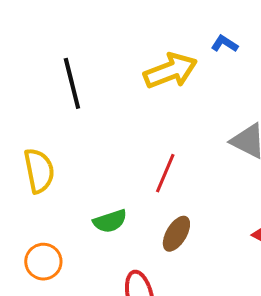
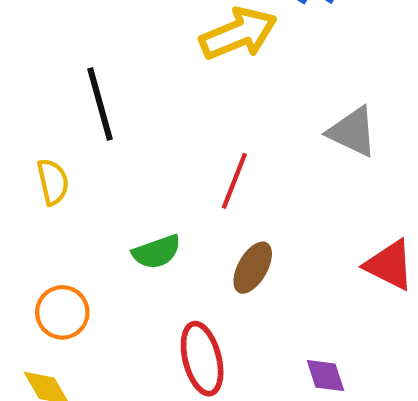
black line: (72, 83) -> (100, 104), moved
yellow semicircle: (39, 171) -> (53, 182), size x0.7

